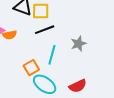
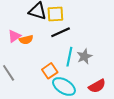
gray star: (79, 44) -> (84, 56), moved

